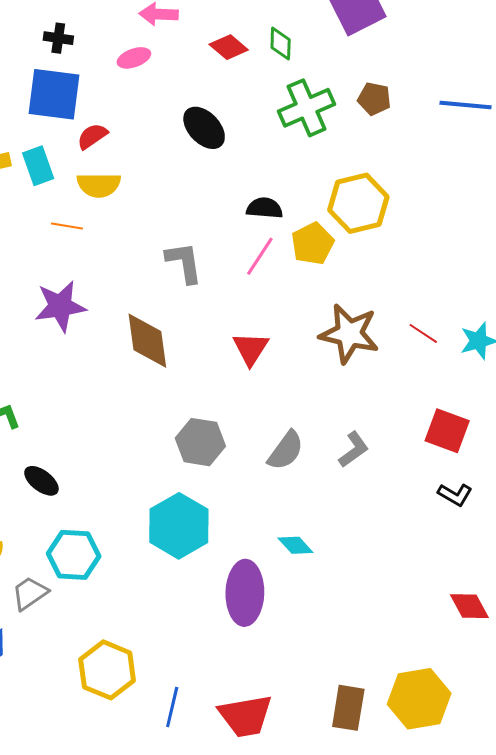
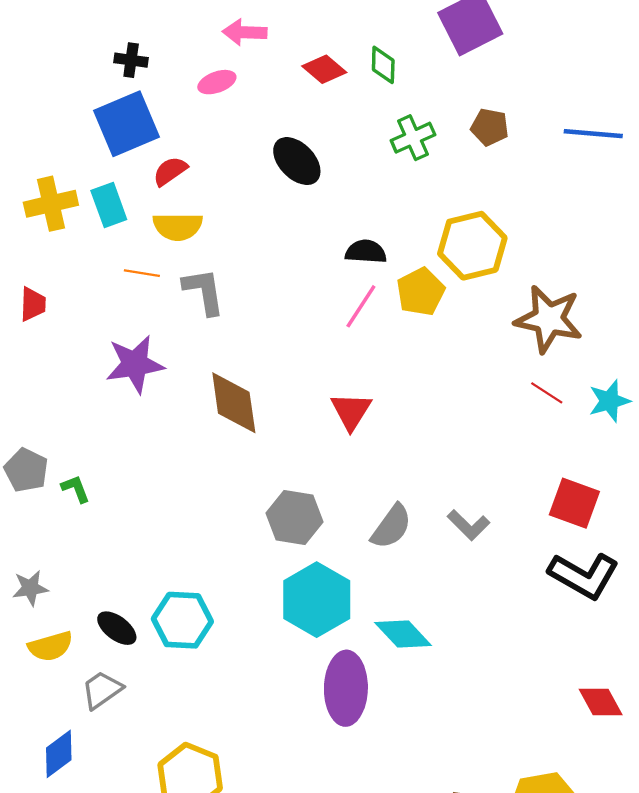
blue square: (54, 94) -> (126, 124), turned -30
green cross: (307, 108) -> (413, 138), size x0.7
gray L-shape: (184, 262) -> (204, 291), moved
brown star: (349, 334) -> (549, 319), moved
gray L-shape: (354, 450) -> (468, 525), turned 81
black ellipse: (41, 481) -> (117, 628), moved
black L-shape: (455, 495) -> (584, 575), size x1.8
cyan hexagon: (179, 526) -> (317, 600), moved
cyan diamond: (295, 545) -> (403, 634), size x1.4
cyan hexagon: (74, 555) -> (182, 620), moved

